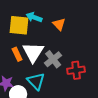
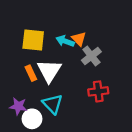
cyan arrow: (34, 17) -> (65, 41), moved
gray cross: (53, 59) -> (91, 56), moved

